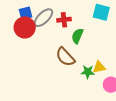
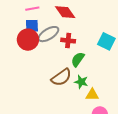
brown semicircle: (65, 57) -> (61, 77), turned -95
green star: (88, 72) -> (81, 82), moved

